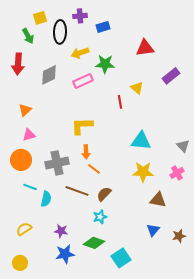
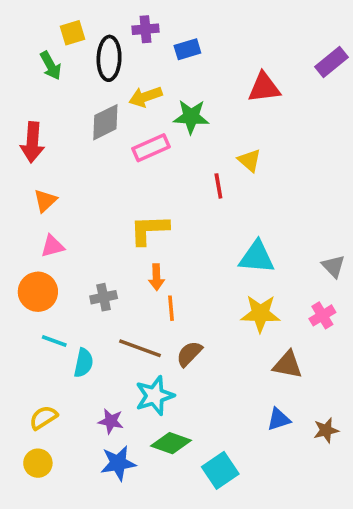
red arrow: (18, 64) -> (32, 142), moved
gray diamond: (49, 75) -> (105, 122), moved
purple rectangle: (171, 76) -> (331, 62), moved
gray cross: (57, 163) -> (104, 297), size x0.6
orange line: (94, 169) -> (171, 308), turned 48
cyan star: (100, 217) -> (155, 396), moved, size x1.5
blue triangle: (153, 230) -> (279, 419), turned 32
yellow circle: (20, 263) -> (38, 463), moved

